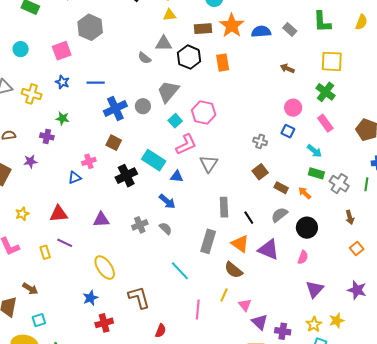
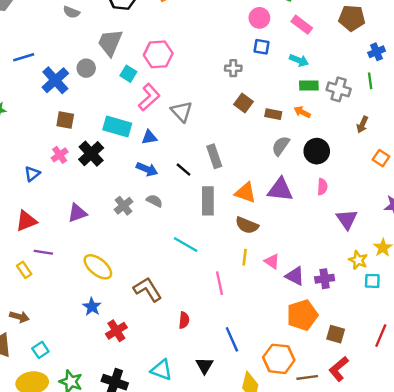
pink cross: (89, 161) -> (60, 155), moved
brown arrow: (350, 217) -> (362, 125), turned 56
black line: (249, 218) -> (184, 170), moved

